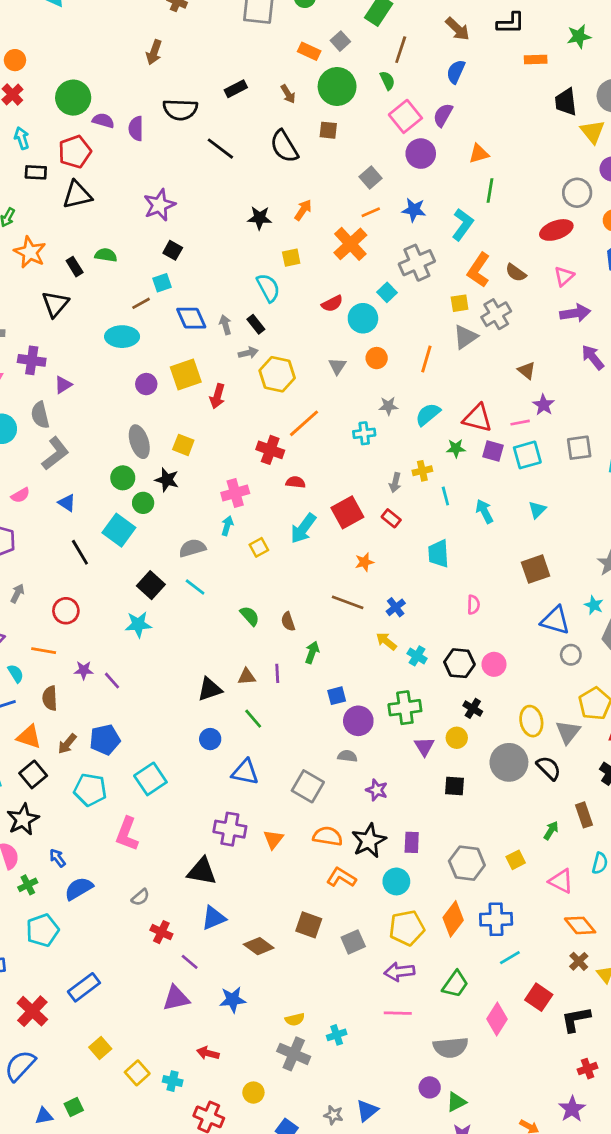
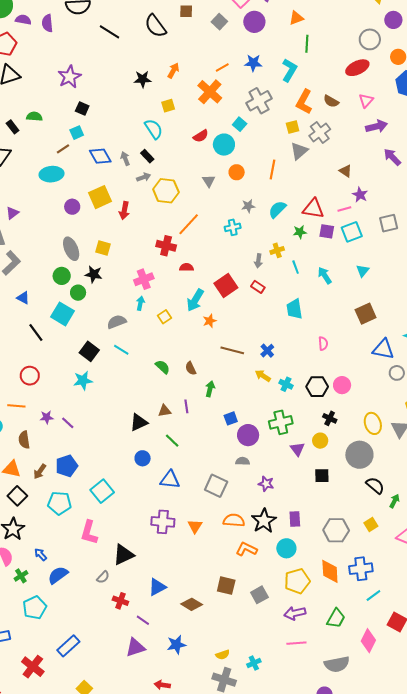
gray square: (370, 178) -> (219, 22), moved
orange star: (364, 562) -> (210, 321), moved
black semicircle: (549, 768) -> (375, 485), moved
black triangle: (202, 871) -> (124, 555), moved, turned -30
orange diamond: (453, 919) -> (330, 571), turned -35

